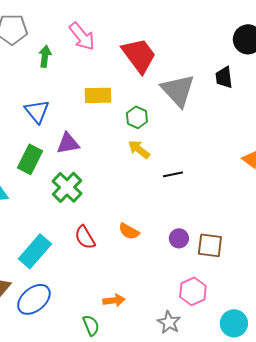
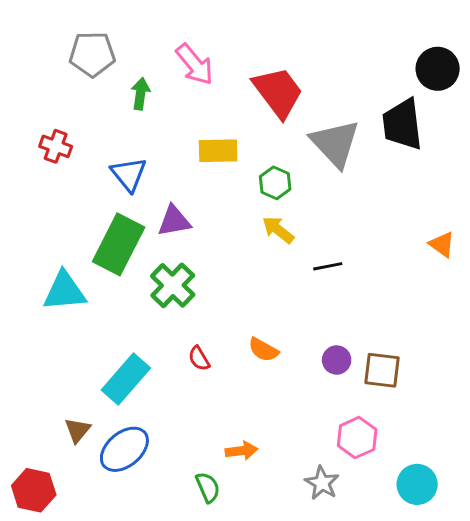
black trapezoid: (224, 77) -> (402, 124), size x1.6
green rectangle: (30, 159) -> (119, 244), size x1.4
red semicircle: (85, 237) -> (199, 359), size x0.7

